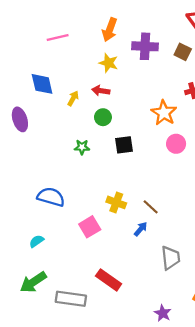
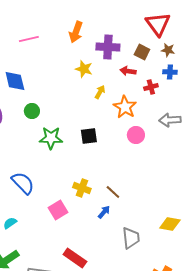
yellow star: (109, 63) -> (84, 69), moved
red arrow: (101, 91) -> (128, 71), moved
yellow arrow: (73, 98) -> (100, 92), moved
green circle: (103, 117) -> (32, 111), moved
green star: (82, 147) -> (51, 138), size x1.6
blue semicircle: (51, 197) -> (23, 183), turned 30

